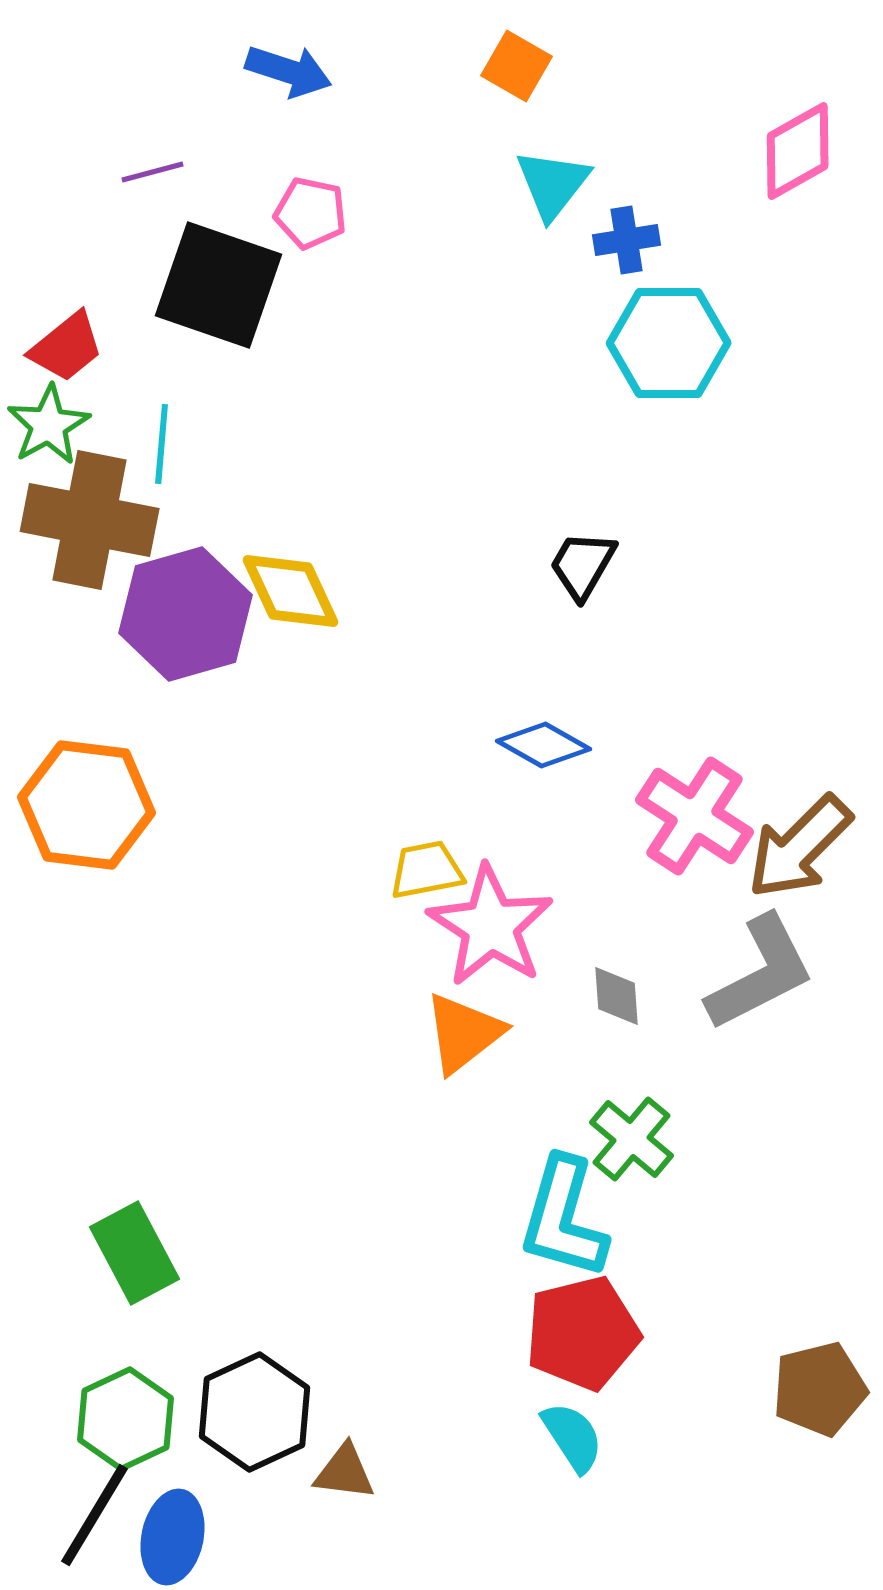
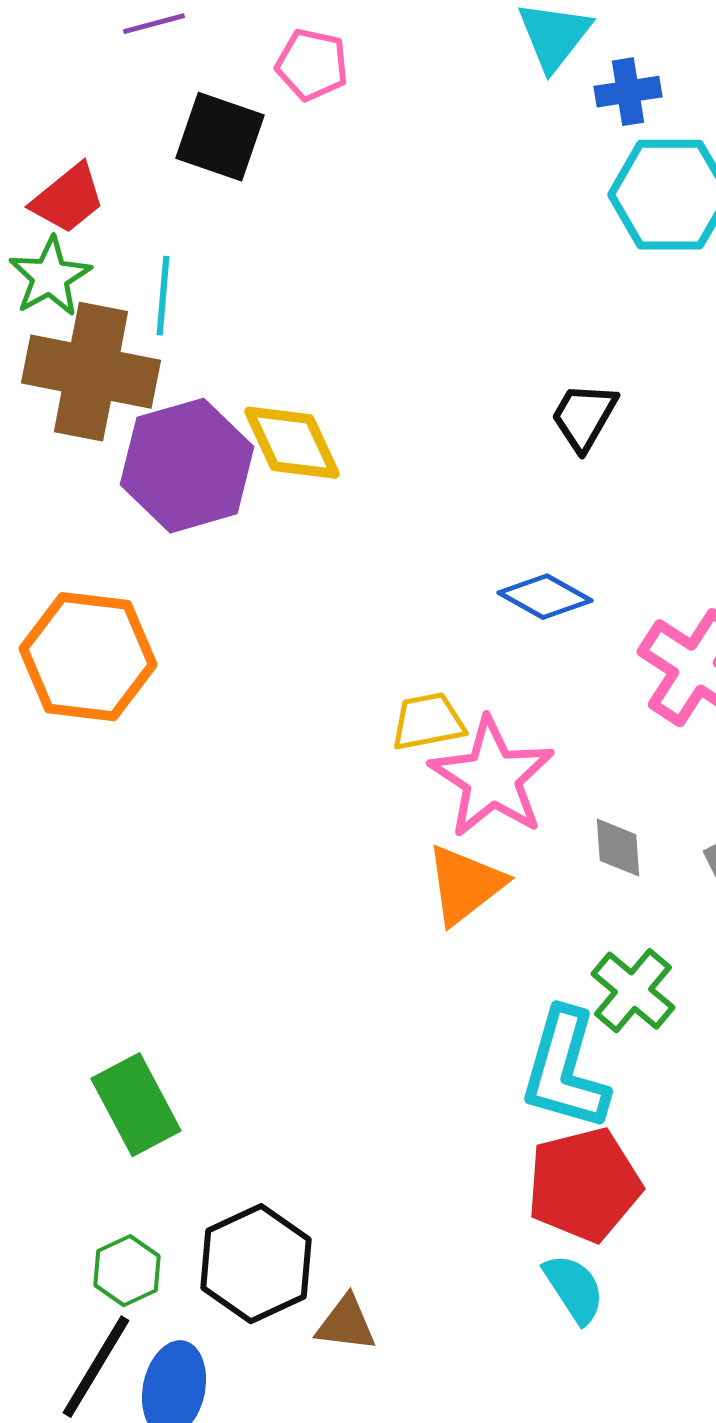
black square: (219, 285) -> (220, 137), size x0.7
green hexagon: (126, 1419) -> (127, 1271), size x0.7

